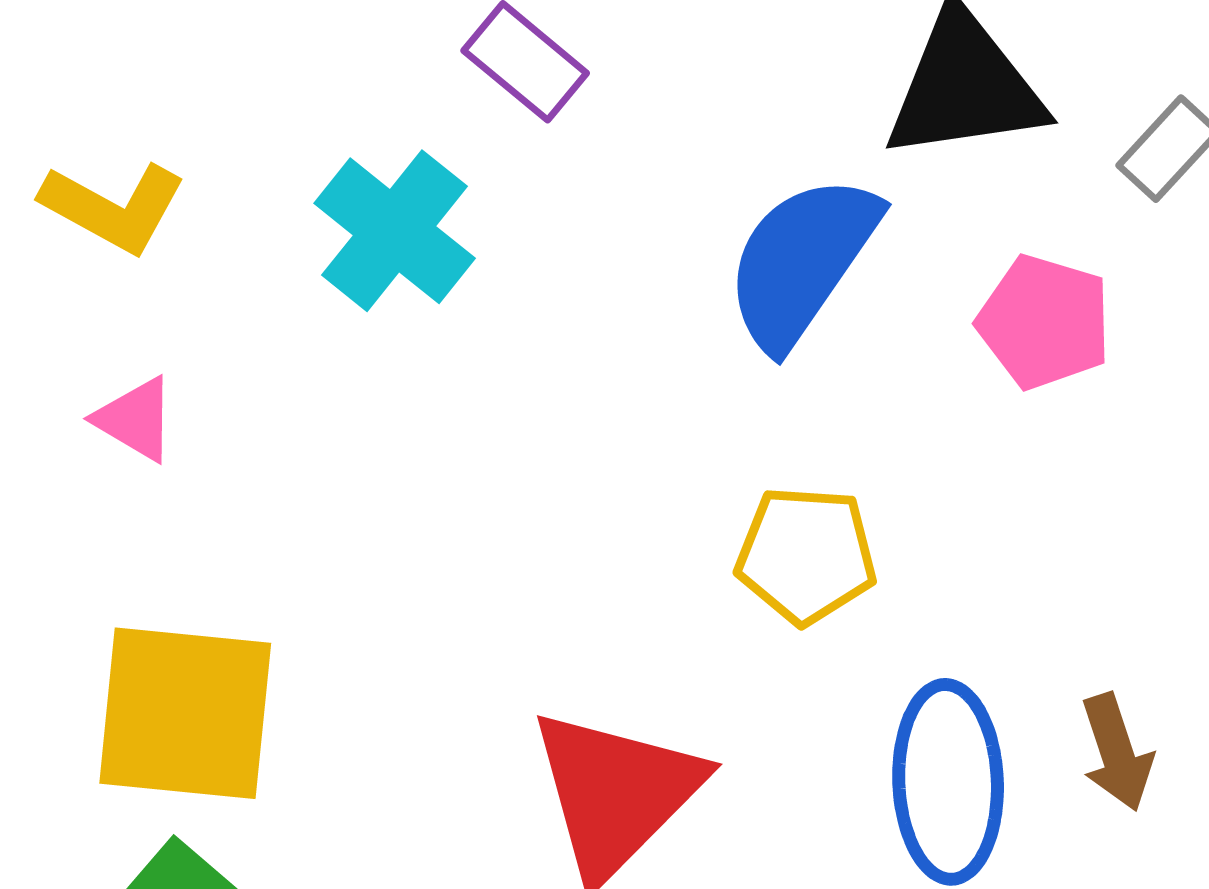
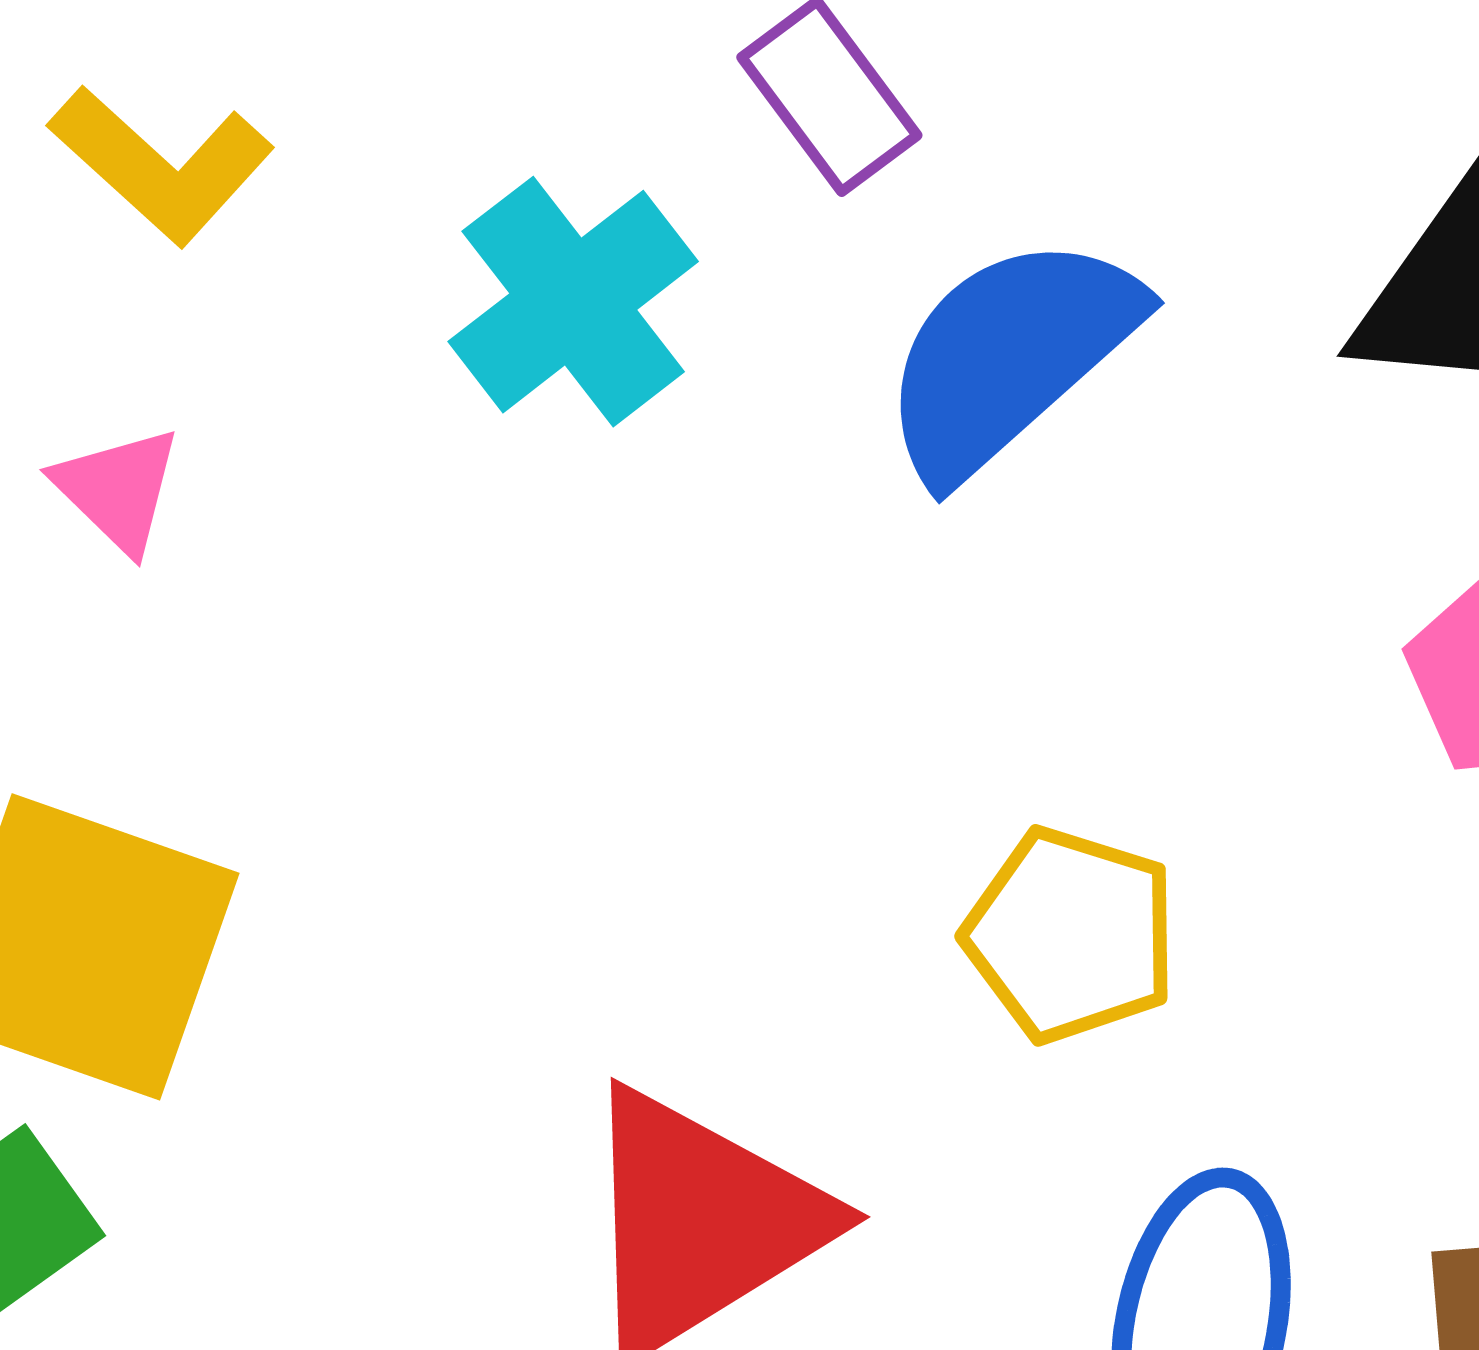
blue semicircle: (802, 261) -> (1009, 356), moved

